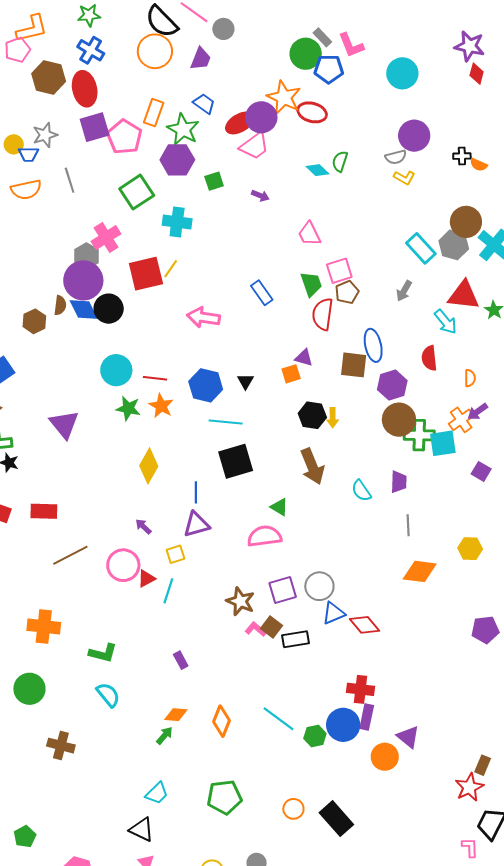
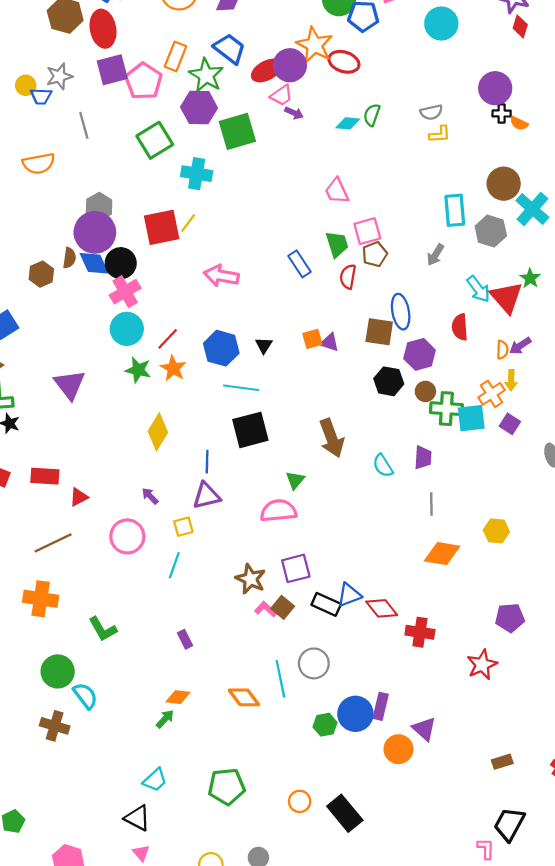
blue trapezoid: (204, 104) -> (229, 49), size x1.4
purple circle: (414, 136) -> (495, 88), moved
pink trapezoid: (255, 146) -> (282, 95), size x0.7
cyan diamond: (318, 170) -> (348, 123), turned -40
yellow L-shape: (404, 177) -> (440, 134), turned -35
green square: (214, 181) -> (237, 131), size x1.8
orange semicircle: (26, 190) -> (39, 163), moved
purple arrow: (260, 196) -> (294, 113), moved
pink cross: (106, 238) -> (125, 292), moved
gray hexagon: (454, 245) -> (491, 231), moved
cyan rectangle: (421, 248) -> (455, 210), turned 36
blue rectangle: (262, 293) -> (300, 264), moved
red triangle: (464, 295) -> (506, 297), moved, turned 40
red semicircle: (323, 314) -> (348, 277), size x0.7
purple triangle: (304, 358) -> (330, 342), moved
red line: (155, 378) -> (168, 339), turned -55
purple arrow: (478, 412) -> (520, 346), moved
black hexagon: (312, 415) -> (389, 381), moved
yellow arrow: (333, 418) -> (511, 380), moved
brown circle: (399, 420) -> (425, 391), size x0.6
purple square: (481, 471) -> (510, 424), moved
green triangle: (279, 507) -> (295, 480), turned 36
brown line: (70, 555) -> (53, 543), moved
red triangle: (146, 578) -> (79, 497), moved
gray circle: (319, 586) -> (314, 663), moved
black rectangle: (295, 639) -> (326, 604), moved, turned 32
green L-shape: (103, 653) -> (103, 629), turned 44
green circle: (29, 689) -> (58, 671), moved
red cross: (361, 689) -> (420, 632), moved
cyan semicircle: (108, 695) -> (85, 696), moved
cyan line: (279, 719) -> (280, 679), moved, turned 40
orange diamond: (222, 721) -> (244, 697), moved, turned -60
brown rectangle: (483, 765) -> (502, 762), turned 48
red star: (469, 787) -> (482, 665), moved

